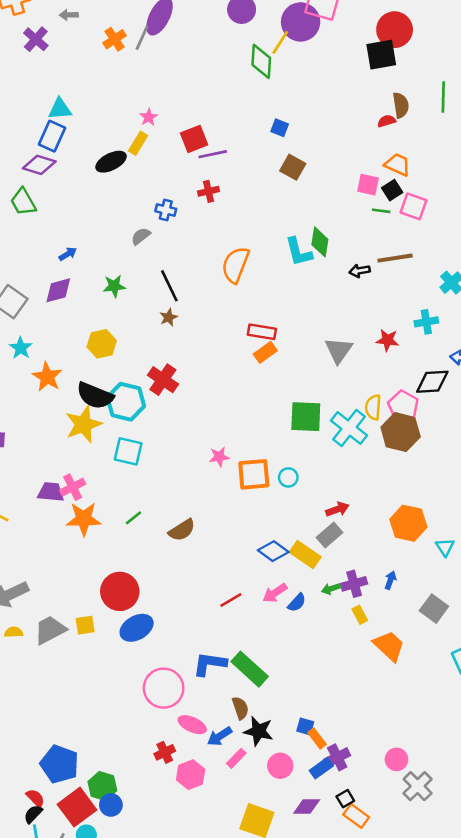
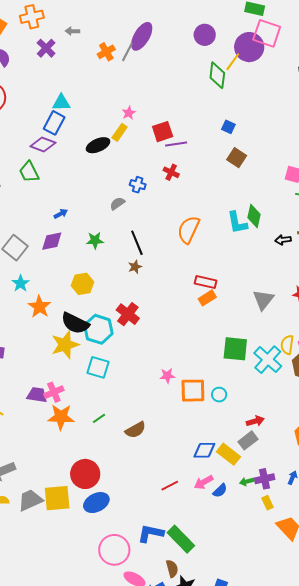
red cross: (209, 191) -> (171, 172), turned 35
blue diamond: (273, 551) -> (204, 450), turned -40
yellow square: (85, 625) -> (57, 498), size x1.8

